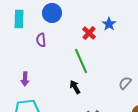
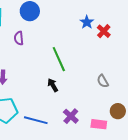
red cross: (89, 33) -> (104, 31), moved
gray semicircle: (125, 83) -> (103, 81), turned -72

